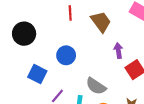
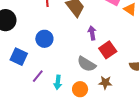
gray semicircle: (96, 86) -> (86, 64), moved

